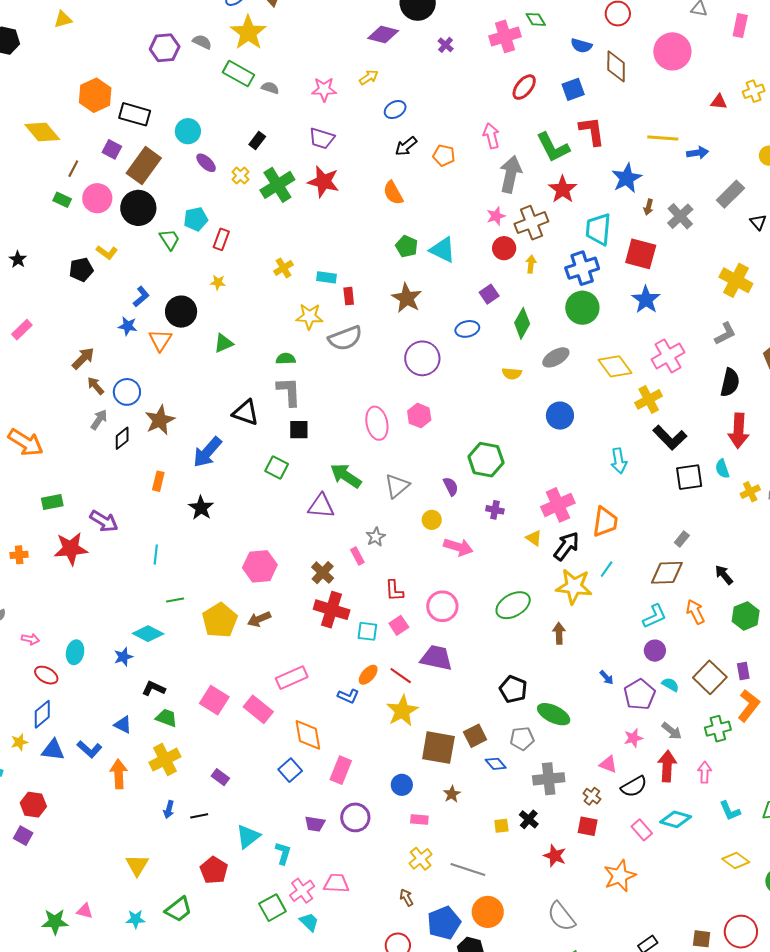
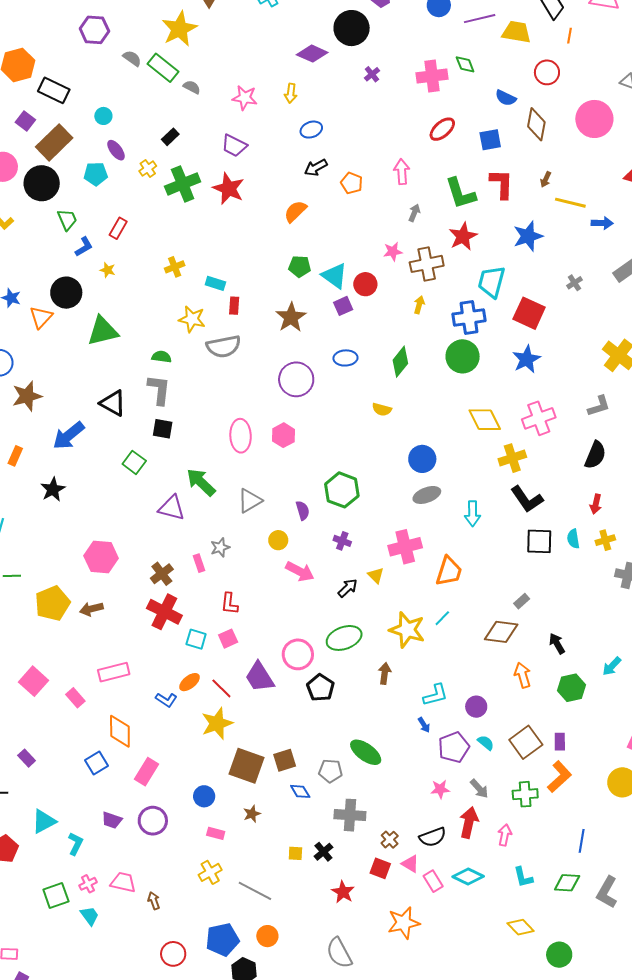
gray semicircle: (202, 42) -> (132, 58), moved
yellow arrow: (369, 77) -> (291, 93), turned 120
cyan circle: (188, 131) -> (103, 116), size x0.7
gray arrow: (511, 174) -> (414, 213), size x0.5
orange semicircle: (393, 193) -> (295, 211), turned 65
brown arrow: (648, 207) -> (546, 179), moved
gray cross: (680, 216) -> (574, 283), size x0.6
cyan pentagon: (196, 219) -> (96, 174), moved
green pentagon: (407, 246) -> (300, 266), turned -30
red circle: (504, 248) -> (365, 284), moved
purple square: (489, 294) -> (343, 306), moved
blue L-shape: (141, 297) -> (84, 247), moved
green triangle: (224, 343) -> (103, 331), size x1.6
gray ellipse: (556, 357) -> (427, 495), moved
red arrow: (739, 431) -> (596, 504), size x0.6
yellow cross: (750, 492) -> (605, 540), moved
black arrow: (566, 546) -> (348, 588), moved, size x0.7
pink circle: (442, 606) -> (298, 654), moved
cyan L-shape: (655, 616) -> (435, 695), moved
purple trapezoid: (436, 658) -> (260, 677), turned -144
black pentagon: (513, 689) -> (320, 688), moved
pink rectangle: (258, 709) -> (75, 698), size x0.7
pink triangle: (608, 764) -> (410, 864), moved
pink cross: (302, 891) -> (88, 884), size x0.7
brown arrow: (406, 897) -> (154, 901), moved
orange circle: (488, 912) -> (267, 936), size x0.7

